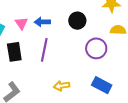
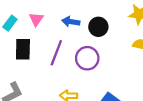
blue arrow: (42, 22) -> (71, 22), moved
purple circle: (96, 48) -> (87, 58), moved

